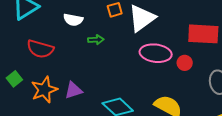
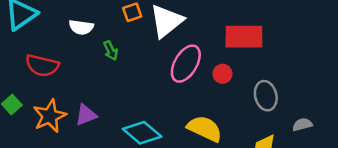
green arrow: (96, 40) -> (111, 51), turned 70
pink ellipse: (156, 53) -> (186, 64), turned -64

